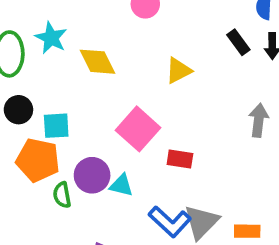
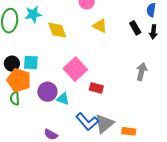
cyan star: (51, 38) -> (33, 14), turned 30
yellow triangle: (178, 71) -> (100, 26), moved, turned 49
black circle: (18, 110) -> (12, 64), moved
green semicircle: (62, 195) -> (15, 98), moved

